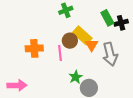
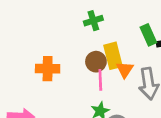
yellow rectangle: (82, 35) -> (113, 56), turned 30
pink line: (60, 53) -> (100, 80), moved

